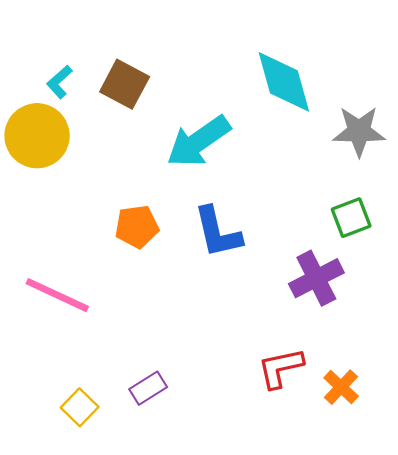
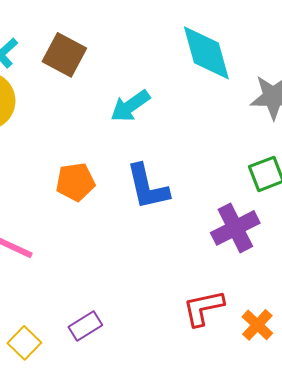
cyan arrow: (199, 141) -> (130, 106), size x0.7

